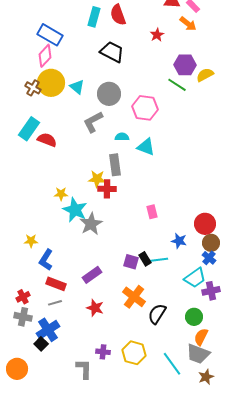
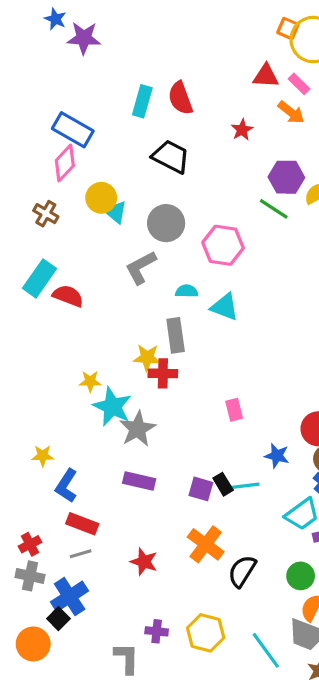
yellow circle: (51, 83) -> (101, 198), moved, size x0.7
purple rectangle: (92, 275) -> (139, 481), moved, turned 48
orange circle: (17, 369) -> (33, 644), moved

